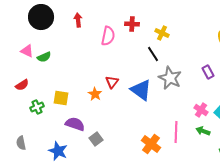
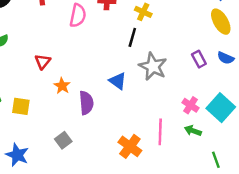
black line: (153, 54) -> (132, 37), turned 49
red triangle: (112, 82) -> (43, 62), moved
blue triangle: (141, 90) -> (118, 81), size x0.7
yellow square: (61, 98) -> (21, 106), moved
purple semicircle: (75, 124) -> (86, 103), moved, turned 66

